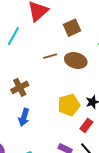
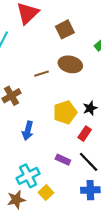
brown line: (50, 56) -> (41, 74), moved
blue arrow: (24, 117) -> (28, 131), moved

